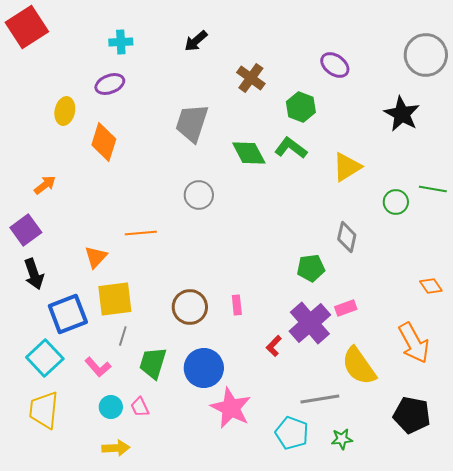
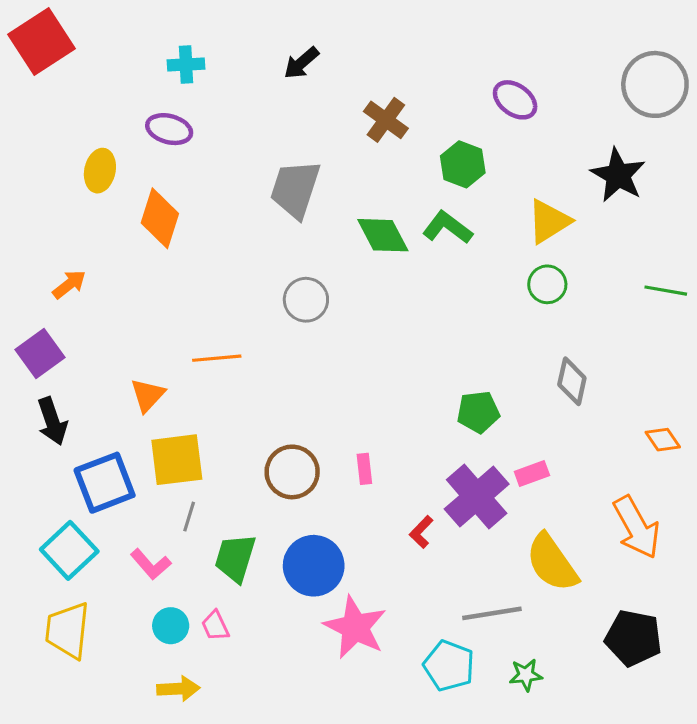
purple ellipse: (110, 84) -> (169, 129), turned 36
yellow triangle: (347, 167) -> (549, 221), moved
green circle: (396, 202) -> (547, 284), moved
gray diamond: (347, 237) -> (572, 381), moved

